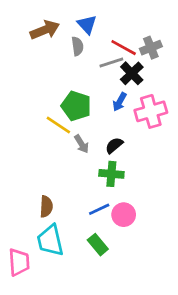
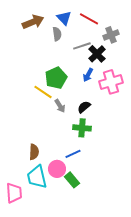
red line: (124, 48) -> (89, 19), moved
green pentagon: (76, 106) -> (56, 78), turned 30
pink circle: (124, 215) -> (57, 169), moved

